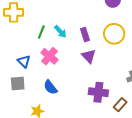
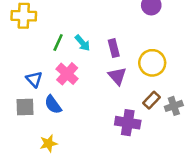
yellow circle: (114, 34) -> (152, 63), moved
blue semicircle: (50, 87) -> (53, 105), moved
brown rectangle: (120, 105) -> (152, 100), moved

